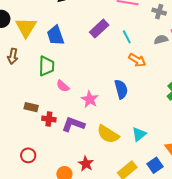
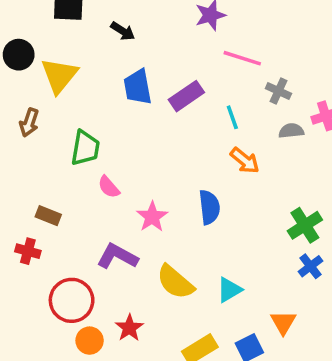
gray cross: (159, 12) -> (278, 91), moved
blue trapezoid: (55, 35) -> (138, 87), moved
red cross: (49, 119) -> (28, 251), moved
red circle: (28, 155) -> (72, 300), moved, size x1.6

